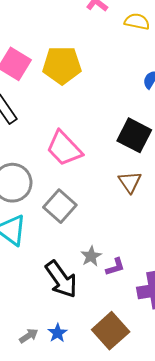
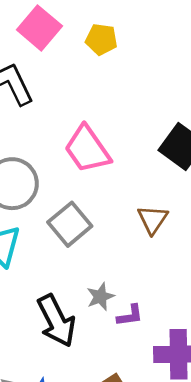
yellow pentagon: (62, 65) -> (101, 39), size x0.6
brown triangle: (130, 182) -> (153, 220), moved

